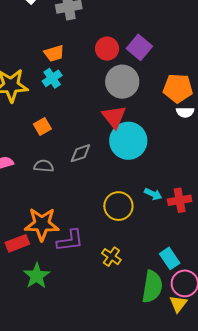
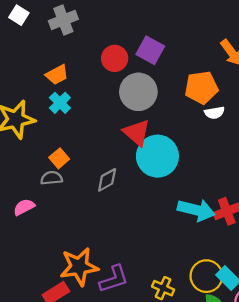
gray semicircle: (44, 166) -> (51, 178), moved
cyan arrow: (153, 194) -> (196, 210), size x1.8
yellow circle: (118, 206) -> (206, 276), moved

